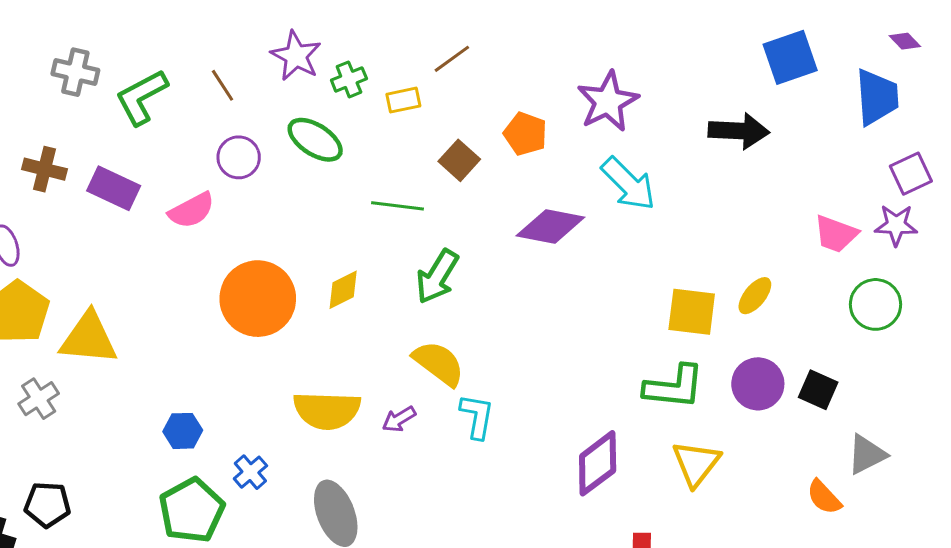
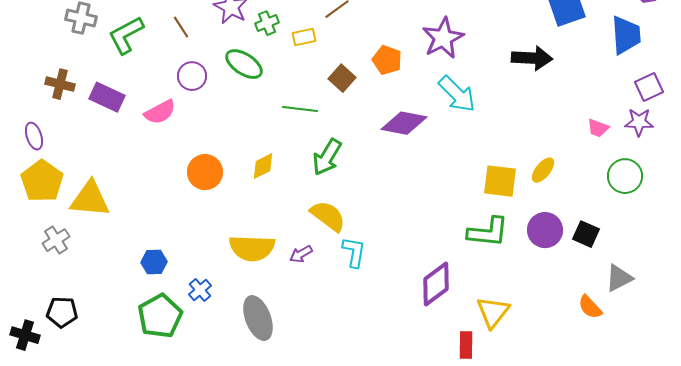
pink trapezoid: (836, 234) -> (598, 128), size x0.7
orange circle: (258, 299) -> (205, 172), size x0.7
yellow triangle: (696, 463) -> (493, 312), moved

